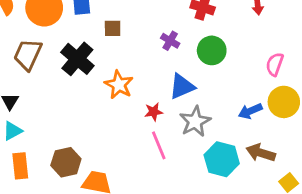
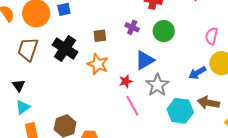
brown square: (113, 28) -> (100, 36), moved

